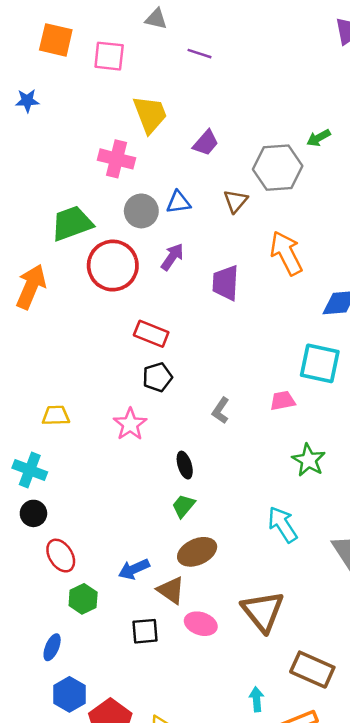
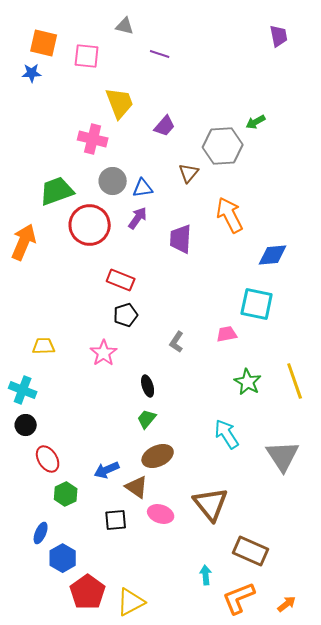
blue star: (27, 101) -> (32, 73), moved
blue triangle: (178, 202) -> (143, 188), moved
blue hexagon: (69, 694) -> (63, 558), moved

